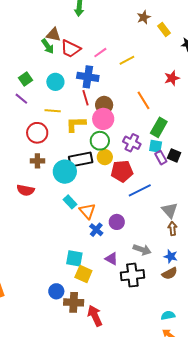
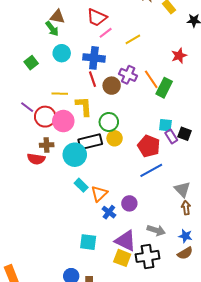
red trapezoid: (71, 49) -> (97, 17), moved
cyan circle: (55, 82) -> (62, 53), moved
purple line: (21, 99) -> (27, 107), moved
pink circle: (103, 119) -> (63, 121), moved
yellow L-shape: (76, 124) -> (84, 106), turned 90
green rectangle: (159, 127) -> (164, 88), moved
purple cross: (132, 143) -> (128, 75), moved
red pentagon: (122, 171) -> (149, 146), moved, turned 30
red semicircle: (26, 190) -> (36, 159), moved
orange triangle: (87, 211) -> (99, 194), turned 30
purple triangle: (111, 259) -> (126, 241), size x1.6
yellow square: (83, 274) -> (122, 258), moved

